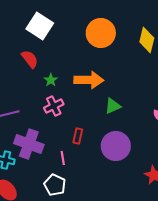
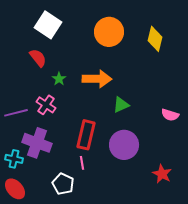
pink cross: (54, 106) -> (46, 105), moved, turned -30
red rectangle: (78, 136) -> (86, 135), size x1.8
pink line: (63, 158) -> (82, 163), moved

